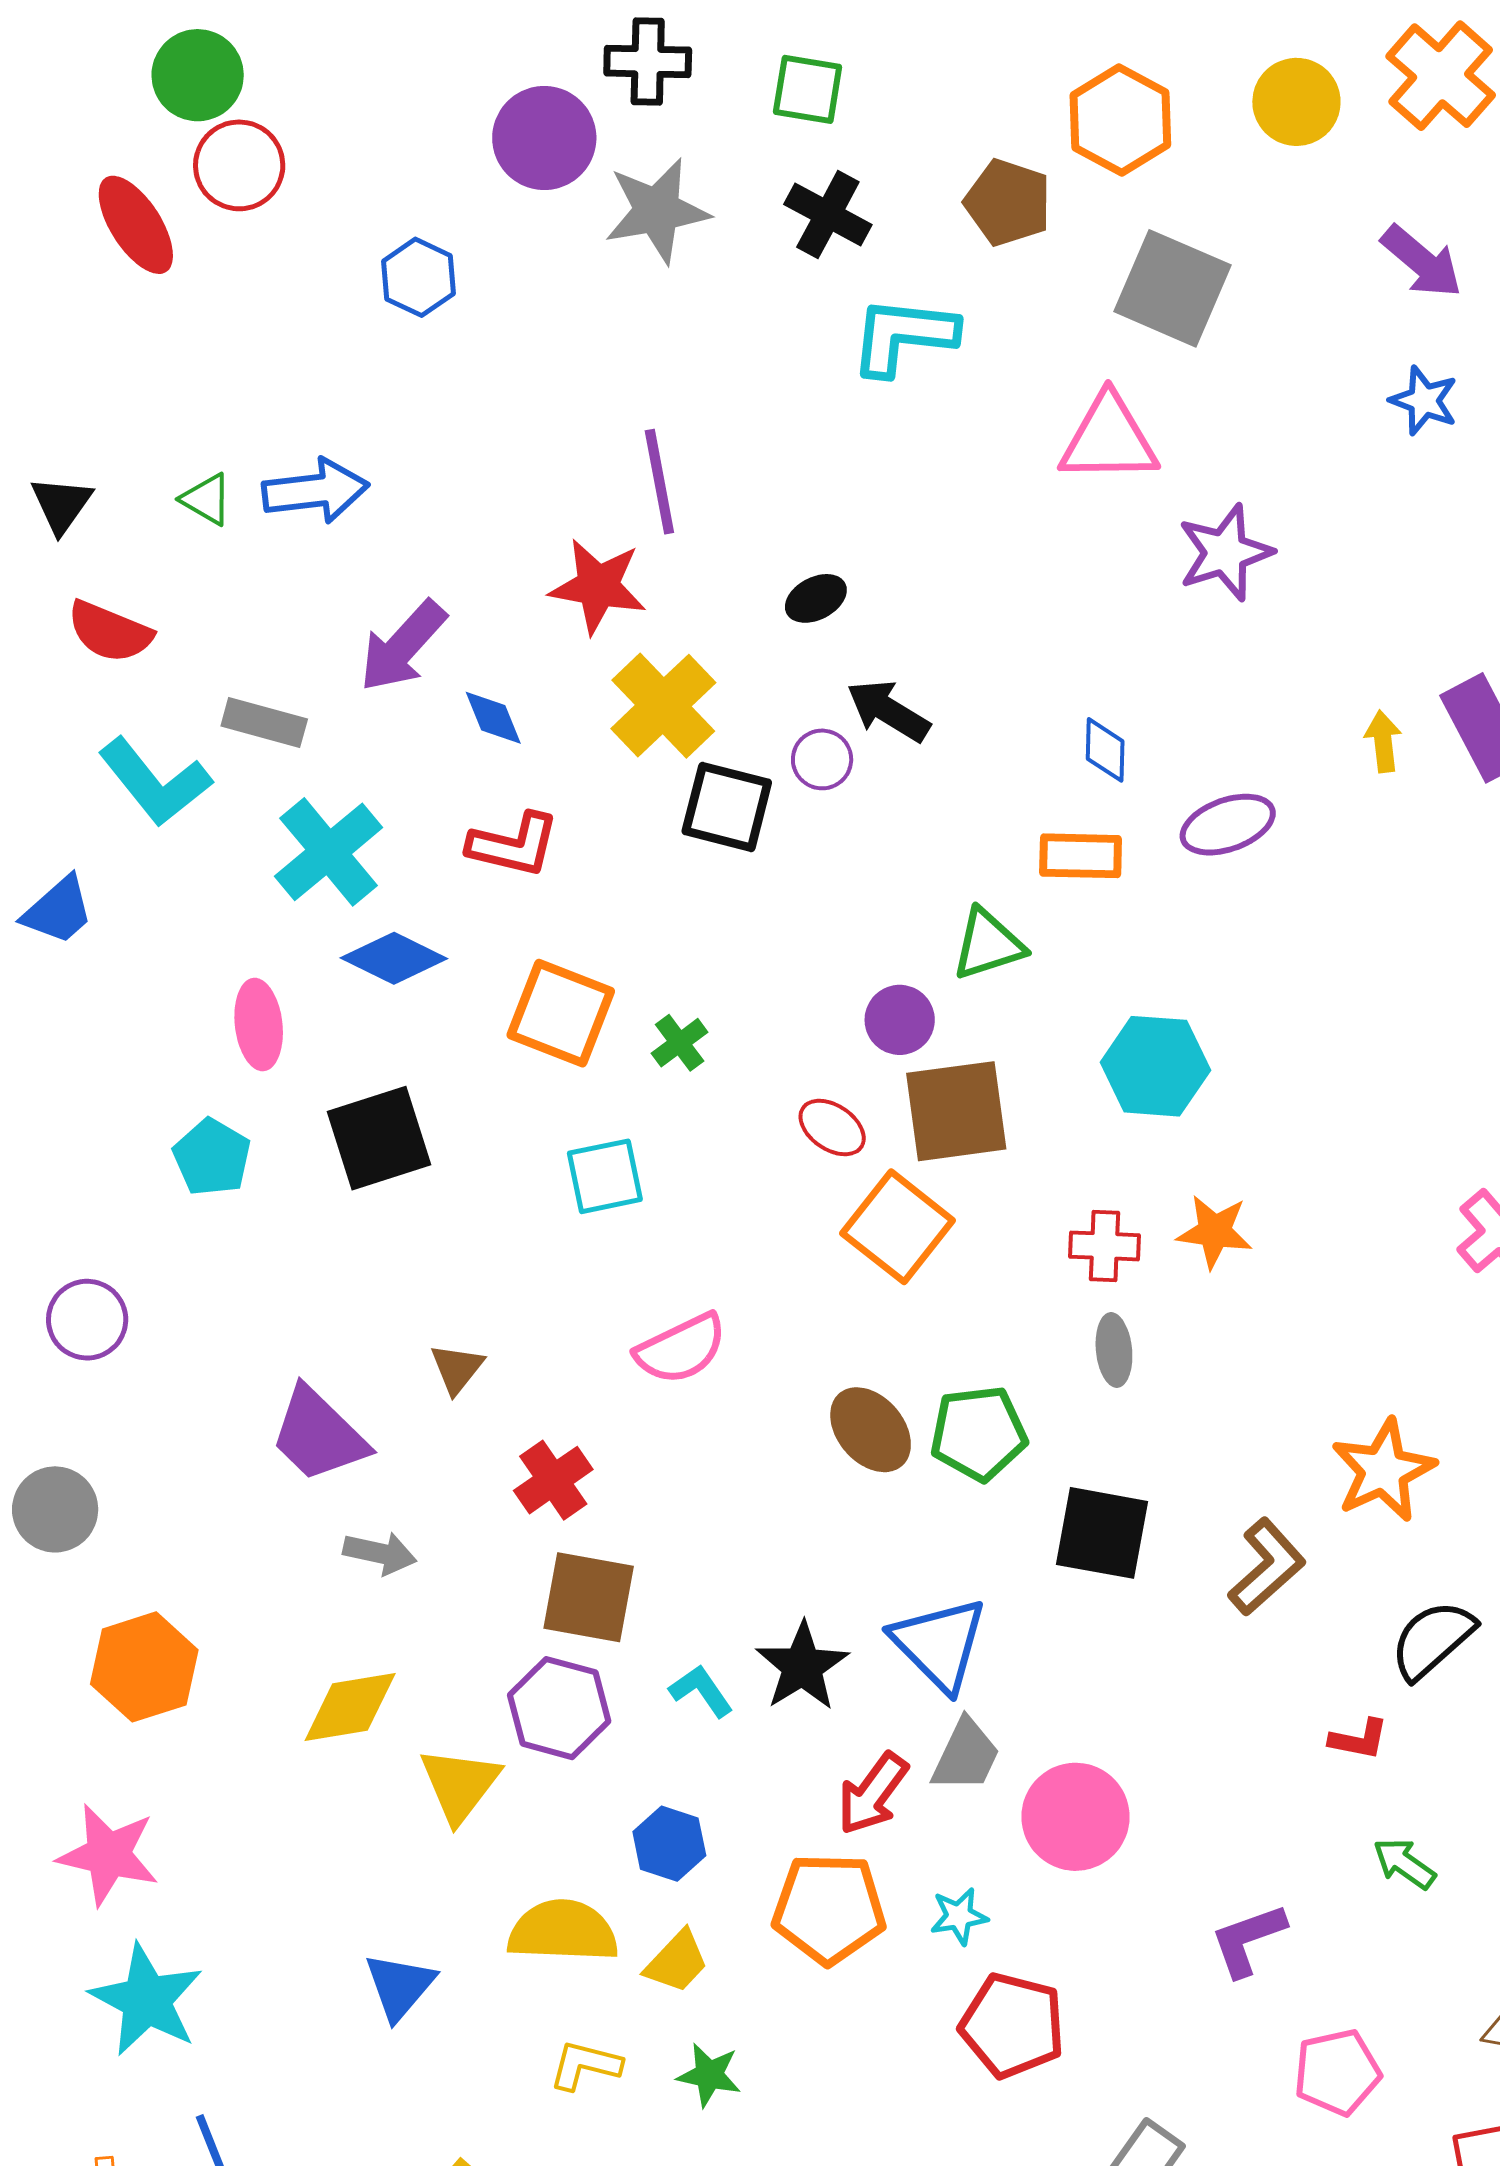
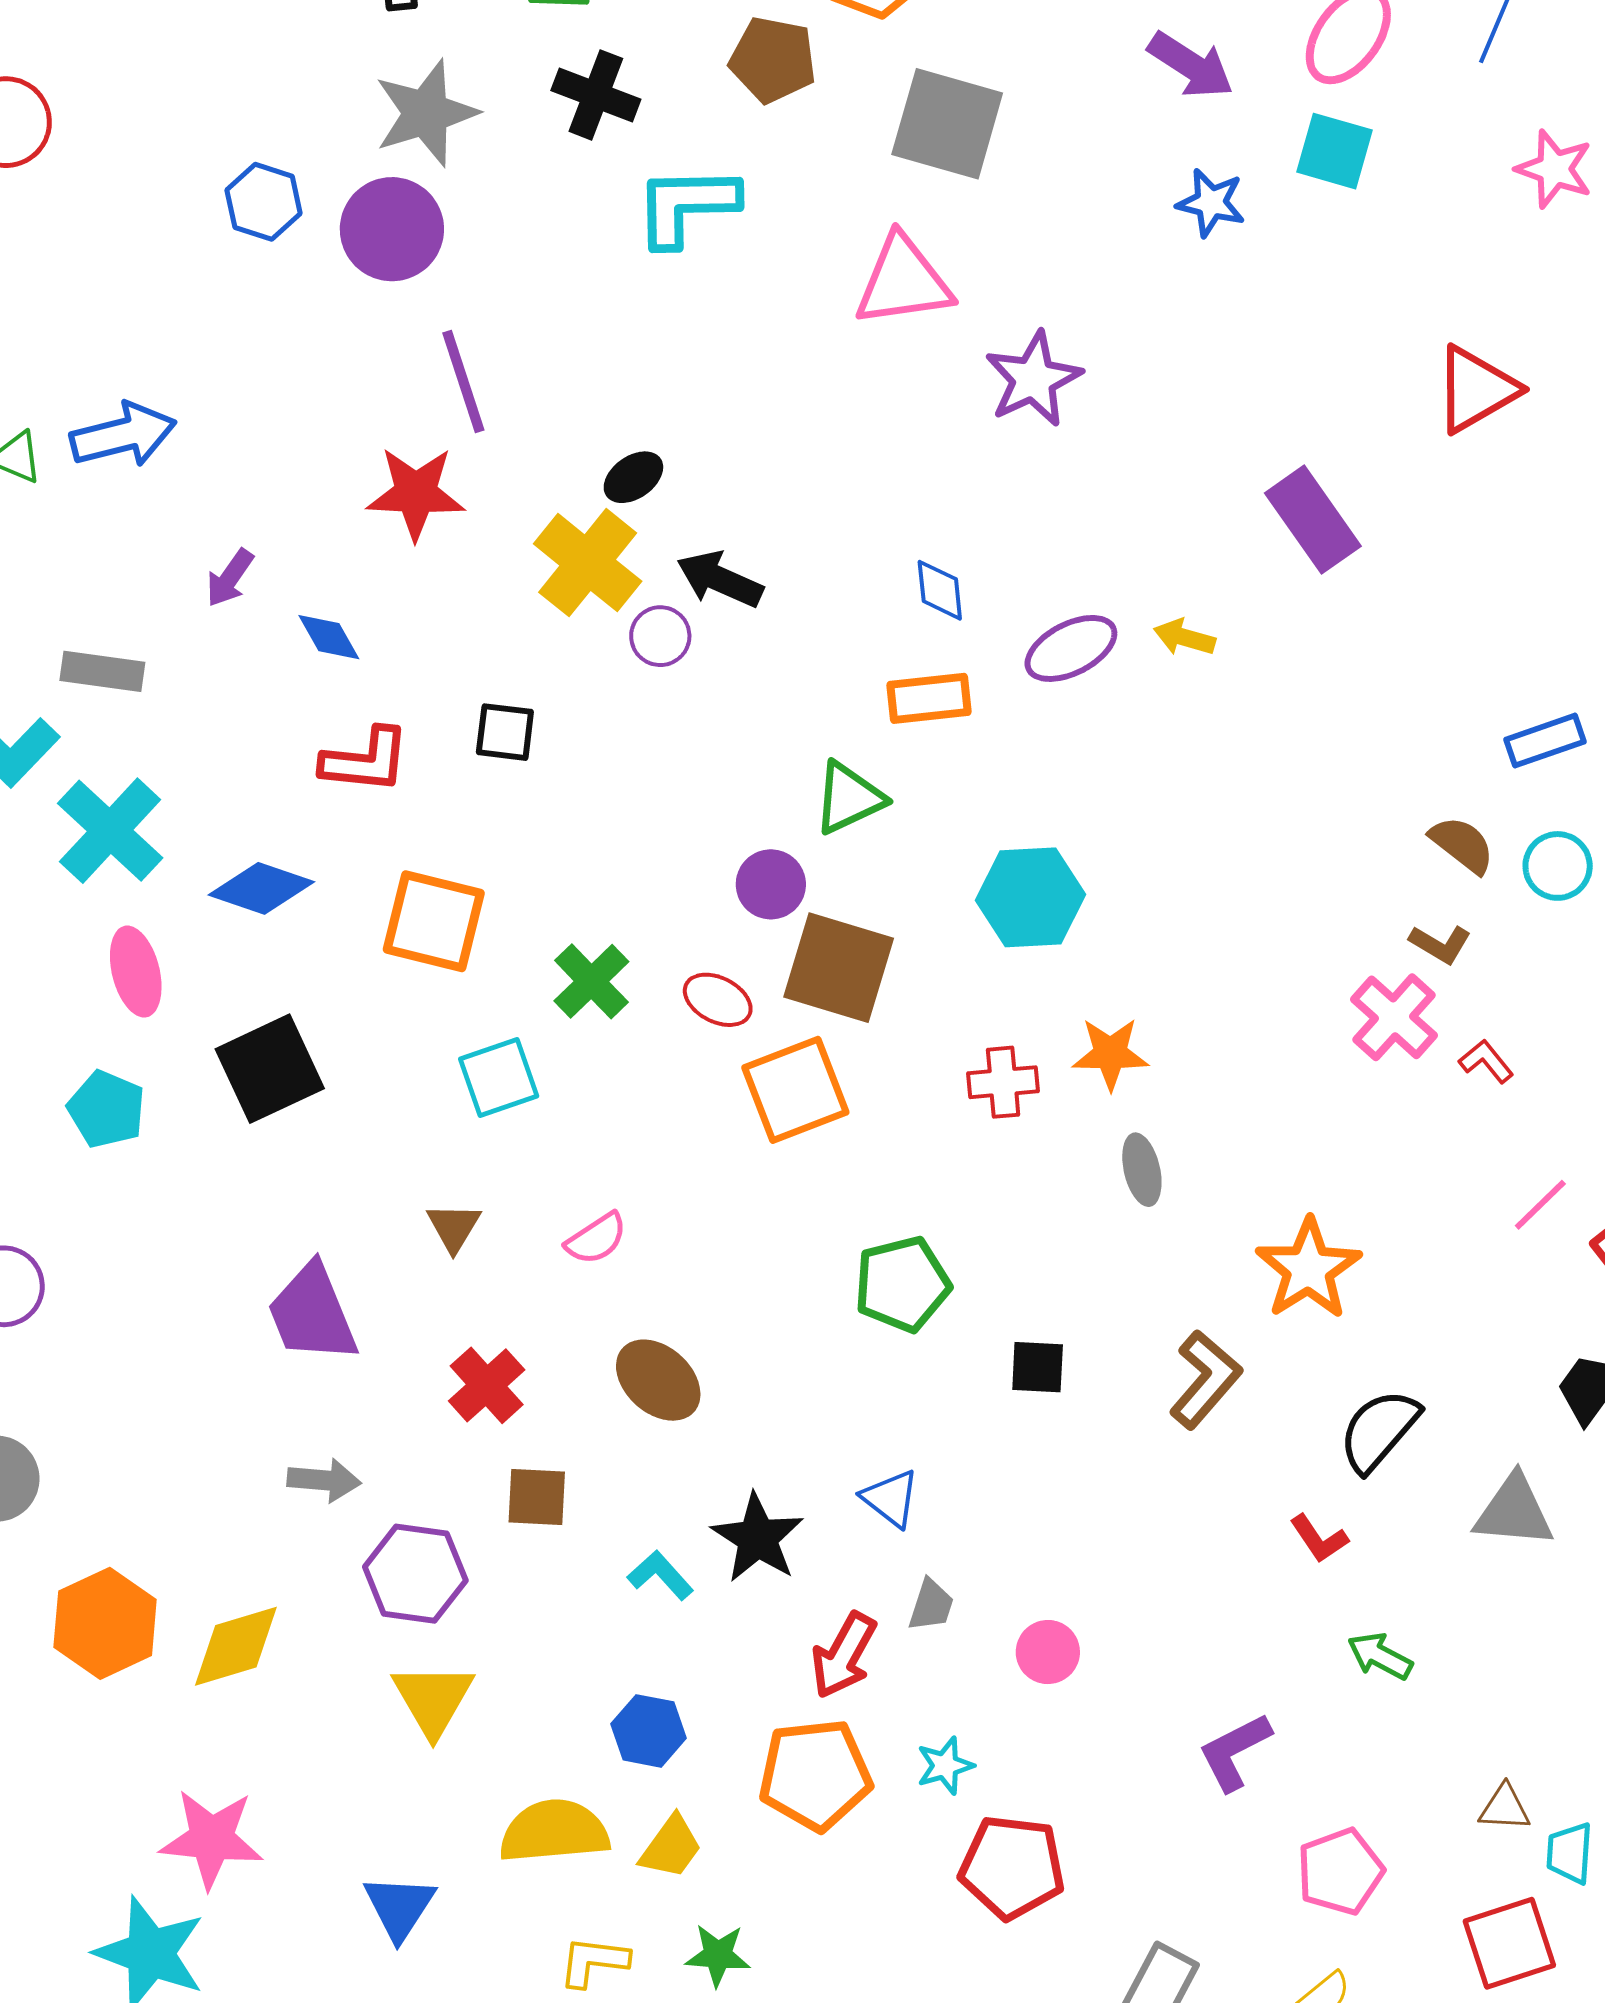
purple circle: (544, 138) -> (392, 229), moved
blue hexagon: (419, 277) -> (264, 202), moved
purple arrow: (403, 646) -> (230, 578), size x0.6
yellow cross: (663, 706) -> (588, 563), moved
yellow arrow: (1383, 741) -> (1184, 637), moved, turned -60
black square: (727, 807) -> (505, 732), moved, size x0.7
cyan cross: (329, 852) -> (110, 831), moved
green cross: (680, 1043) -> (591, 981), moved, size x1.4
brown square: (956, 1111) -> (839, 968), turned 32
orange square: (898, 1227) -> (795, 1090), turned 38
pink semicircle: (681, 1349) -> (596, 1239), size x0.7
gray ellipse: (1114, 1350) -> (1142, 1170), moved
brown triangle: (457, 1369) -> (454, 1227), moved
brown ellipse: (871, 1430) -> (658, 1380), moved
purple trapezoid: (318, 1435) -> (312, 1313), moved, turned 31
black square: (1102, 1533) -> (1038, 1367), size x0.6
brown square: (589, 1597) -> (537, 1497), size x0.7
blue triangle: (939, 1644) -> (891, 1498), size x0.6
yellow diamond: (350, 1707) -> (236, 1646), moved
purple hexagon: (559, 1708) -> (415, 1574), moved
red L-shape: (1359, 1739) -> (1319, 1539), turned 52
gray trapezoid: (966, 1755) -> (931, 1605), size x0.7
pink circle: (1076, 1817) -> (1048, 1652), size x0.6
pink star: (108, 1855) -> (212, 1839), moved

